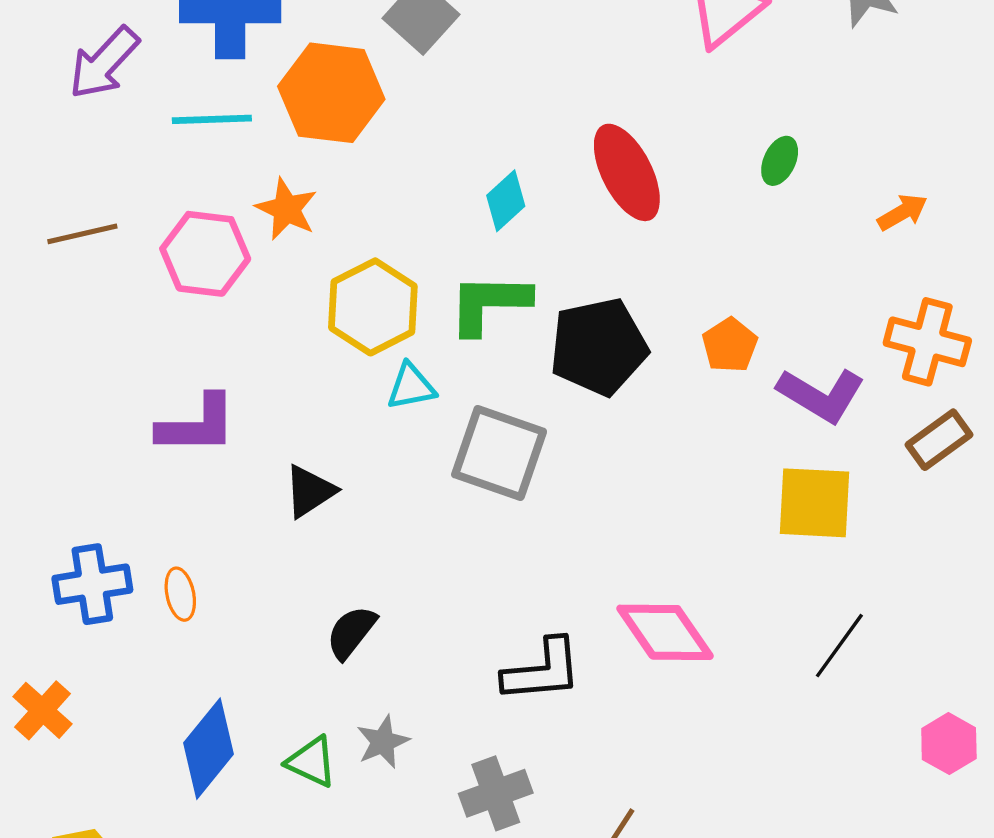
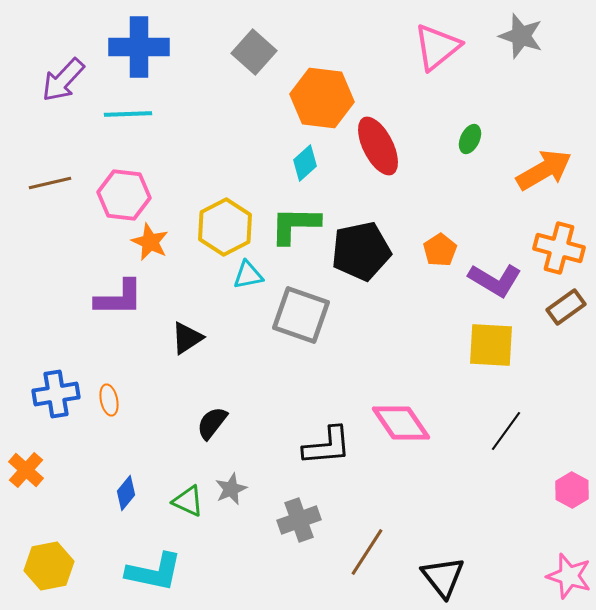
orange hexagon: (331, 93) -> (322, 98), moved
orange star: (287, 209) -> (150, 242), moved
orange arrow: (902, 212) -> (544, 170), size x1.8
blue diamond: (209, 749) -> (126, 493), size x0.6

